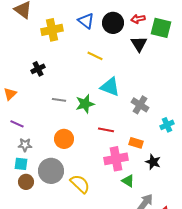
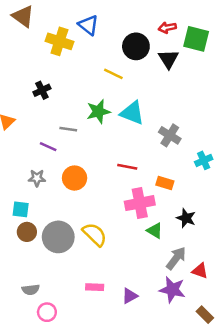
blue triangle: (86, 21) -> (88, 25), moved
black circle: (113, 23) -> (136, 46), moved
yellow cross: (52, 30) -> (59, 41), turned 30
green star: (85, 104) -> (98, 112), moved
purple line: (17, 124) -> (48, 147), moved
gray star: (25, 145) -> (37, 178), moved
black star: (153, 162) -> (186, 218), moved
gray circle: (51, 171) -> (58, 237), moved

